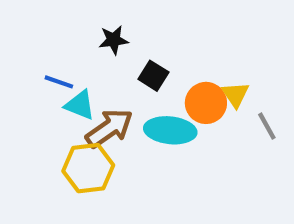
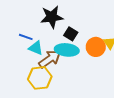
black star: (113, 40) -> (52, 17), size x1.6
cyan ellipse: (170, 130) -> (67, 50), moved

